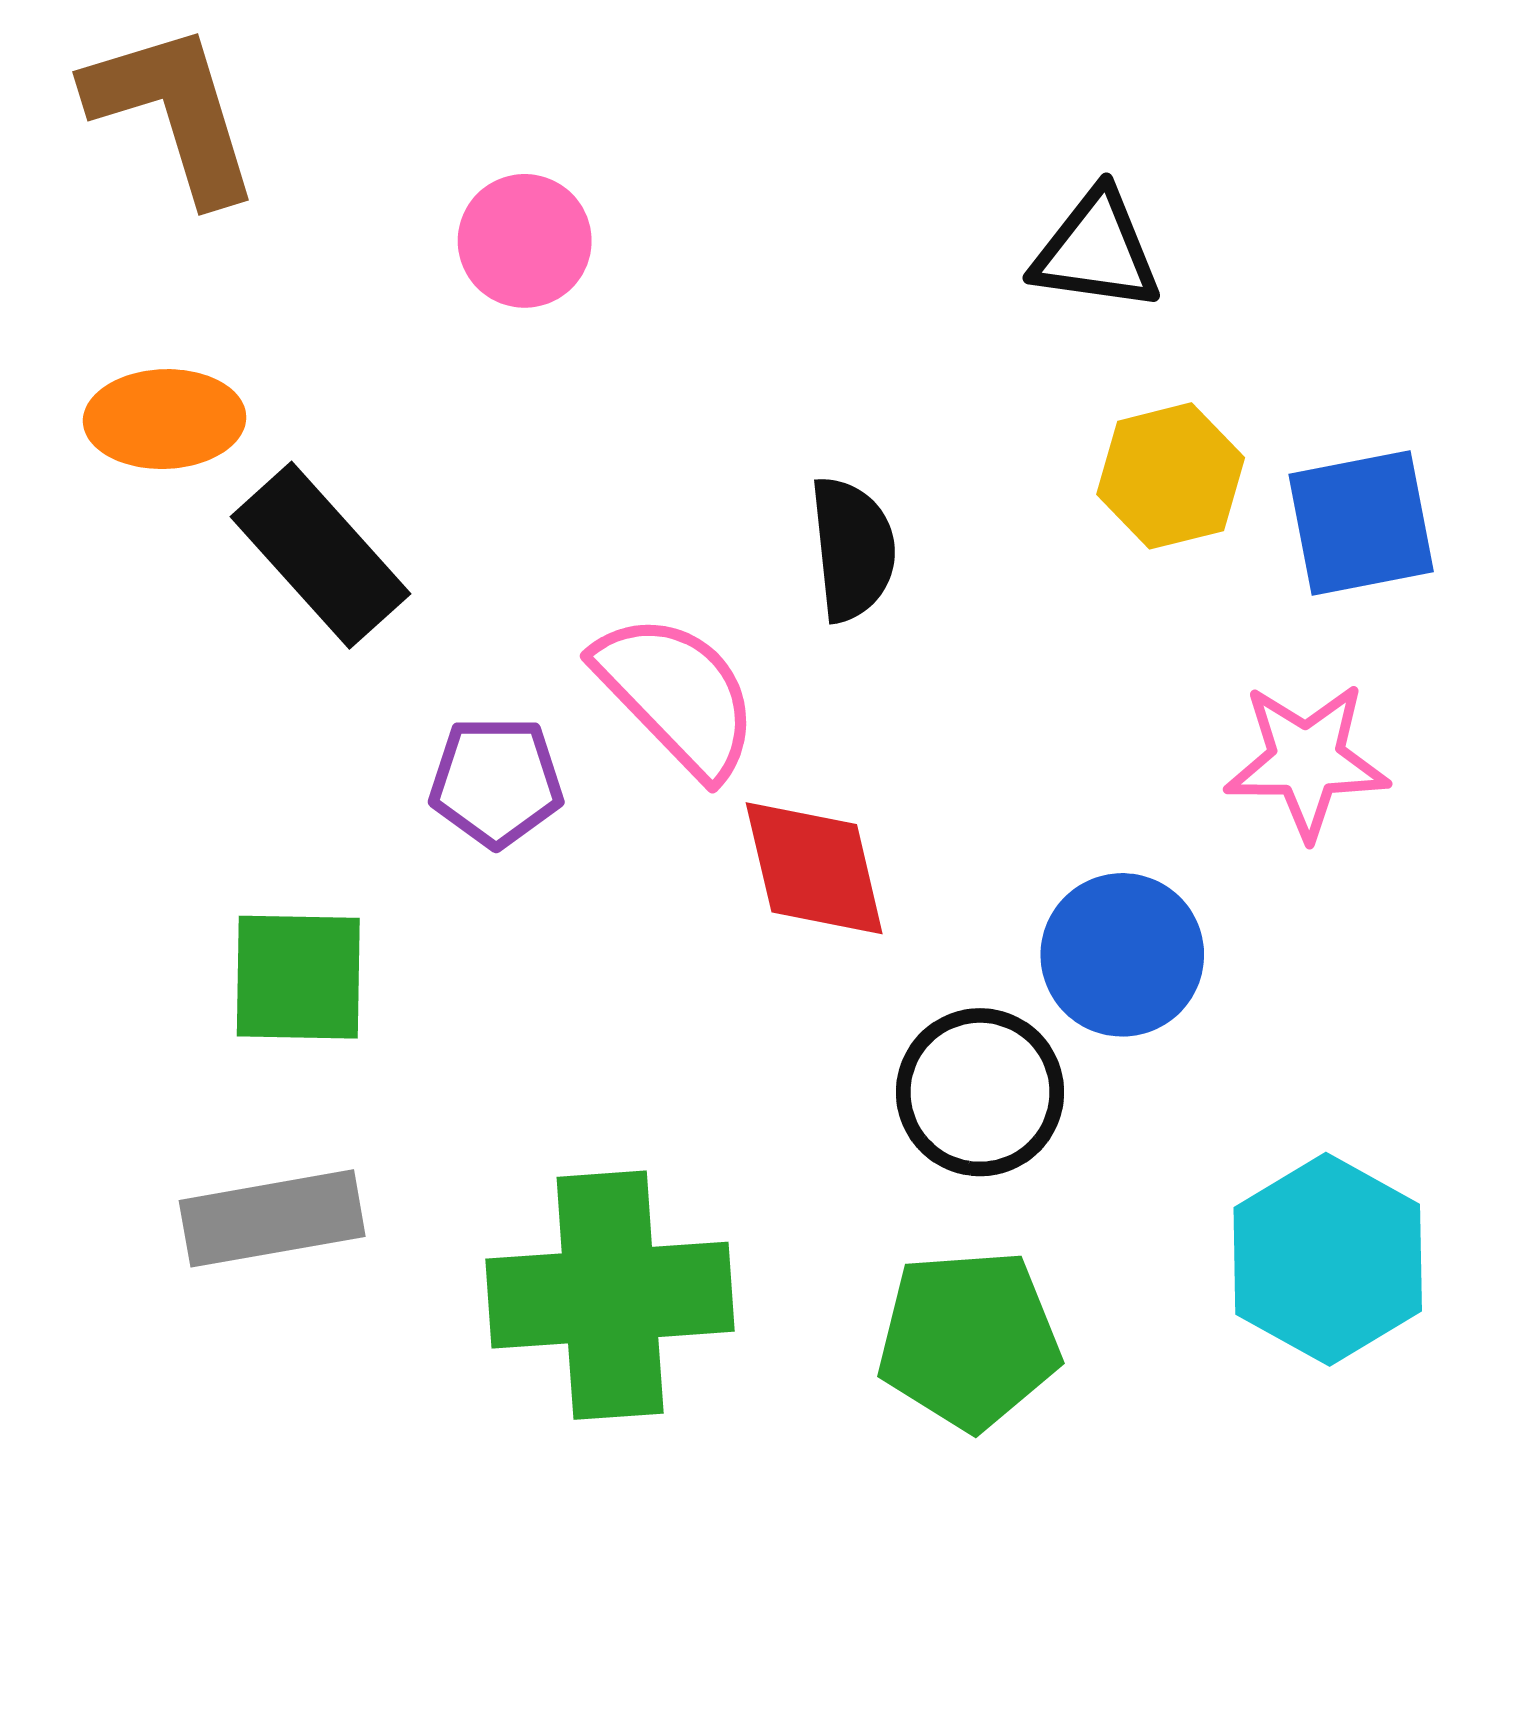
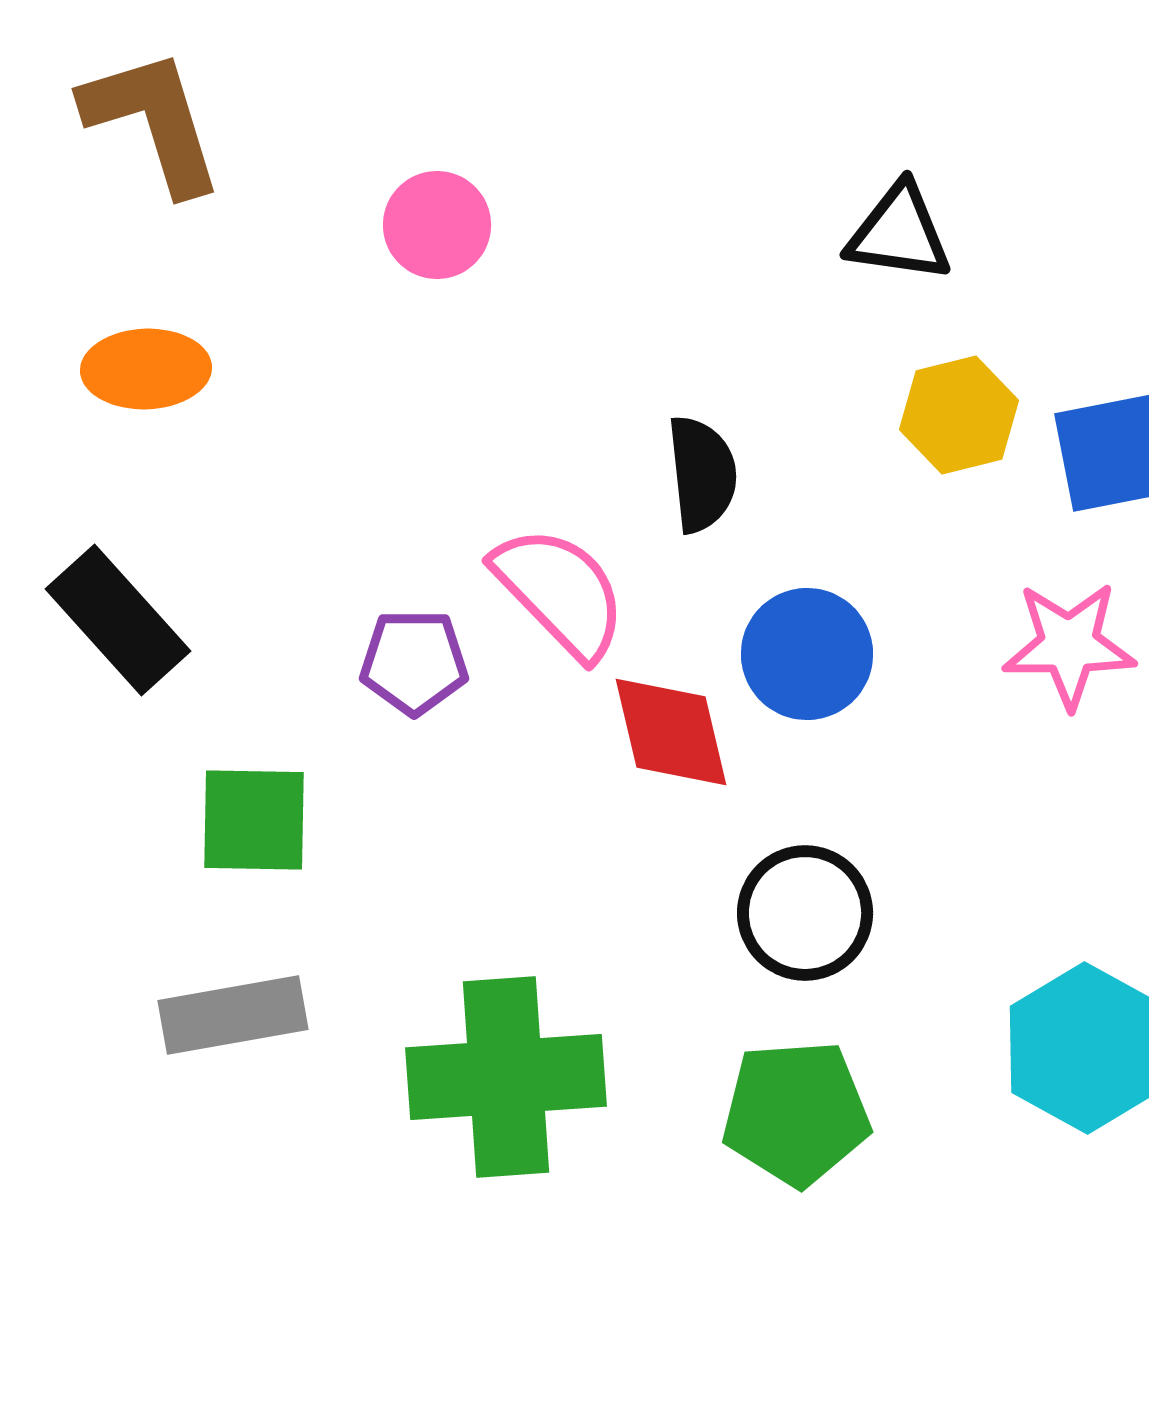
black rectangle: (320, 555) -> (118, 620), moved
blue circle: (1122, 955) -> (807, 654), moved

